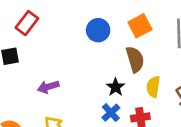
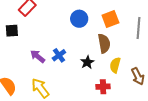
purple arrow: (48, 87) -> (38, 56), turned 49
blue cross: (111, 113) -> (59, 55), moved

